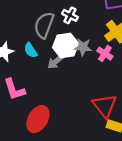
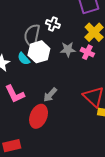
white hexagon: (66, 45) -> (39, 52), moved
gray arrow: (56, 61) -> (50, 95), moved

